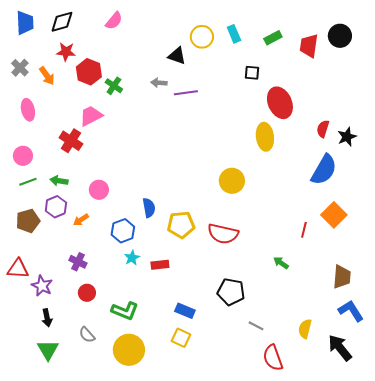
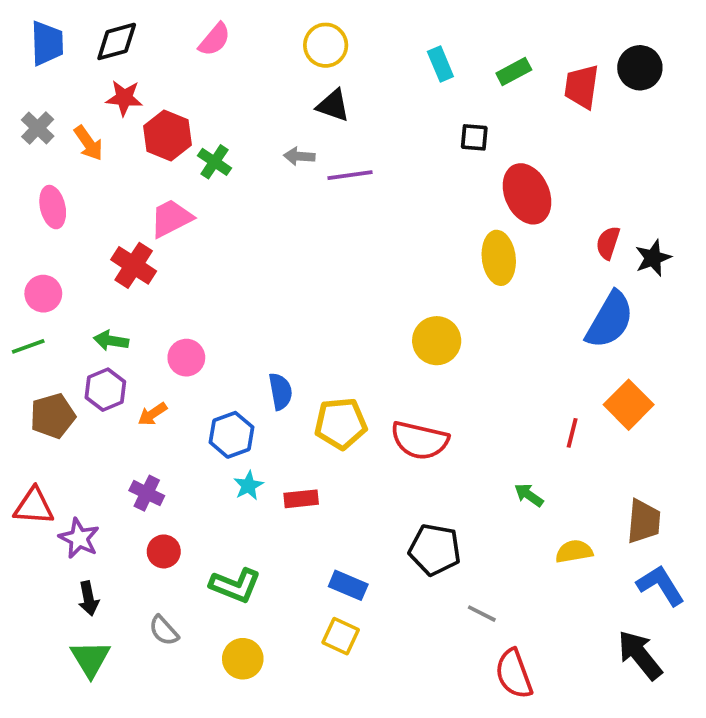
yellow circle: (202, 37) -> (326, 45), moved
green line: (28, 182) -> (28, 346), moved
yellow semicircle: (305, 329) -> (574, 551), moved, turned 66
yellow circle: (129, 350) -> (243, 659), size x0.7

